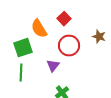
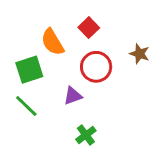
purple triangle: (53, 66) -> (73, 96), turned 32
green line: (21, 73) -> (26, 106), turned -48

